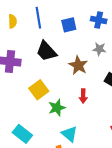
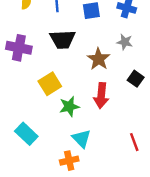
black trapezoid: (46, 51) -> (63, 39), turned -55
red arrow: (83, 96) -> (101, 96), size x1.5

